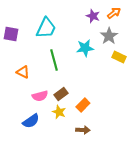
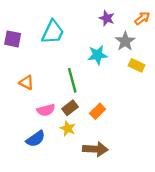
orange arrow: (114, 13) -> (142, 18), moved
green line: (54, 60) -> (72, 80), moved
orange rectangle: (83, 105) -> (98, 111), moved
brown arrow: (83, 130) -> (95, 149), size x1.5

